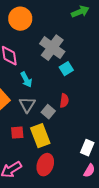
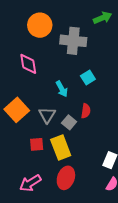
gray cross: (52, 48) -> (73, 41), moved, turned -30
cyan arrow: (26, 80) -> (62, 89), moved

